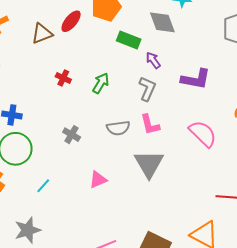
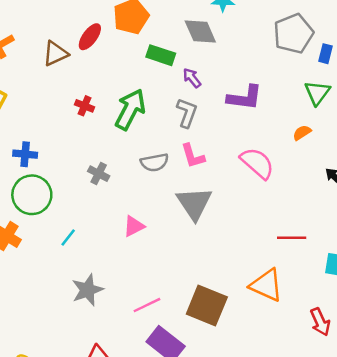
green arrow: (101, 83) -> (130, 109), size x1.6
gray star: (28, 230) -> (87, 290), moved

